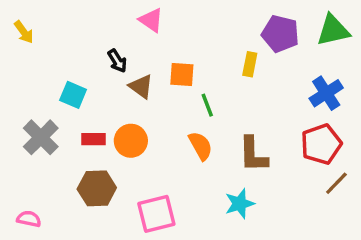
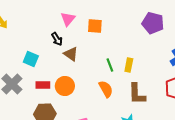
pink triangle: (151, 20) -> (68, 19), moved, turned 35
yellow rectangle: (250, 64) -> (129, 65), moved
orange square: (182, 74) -> (95, 26), moved

